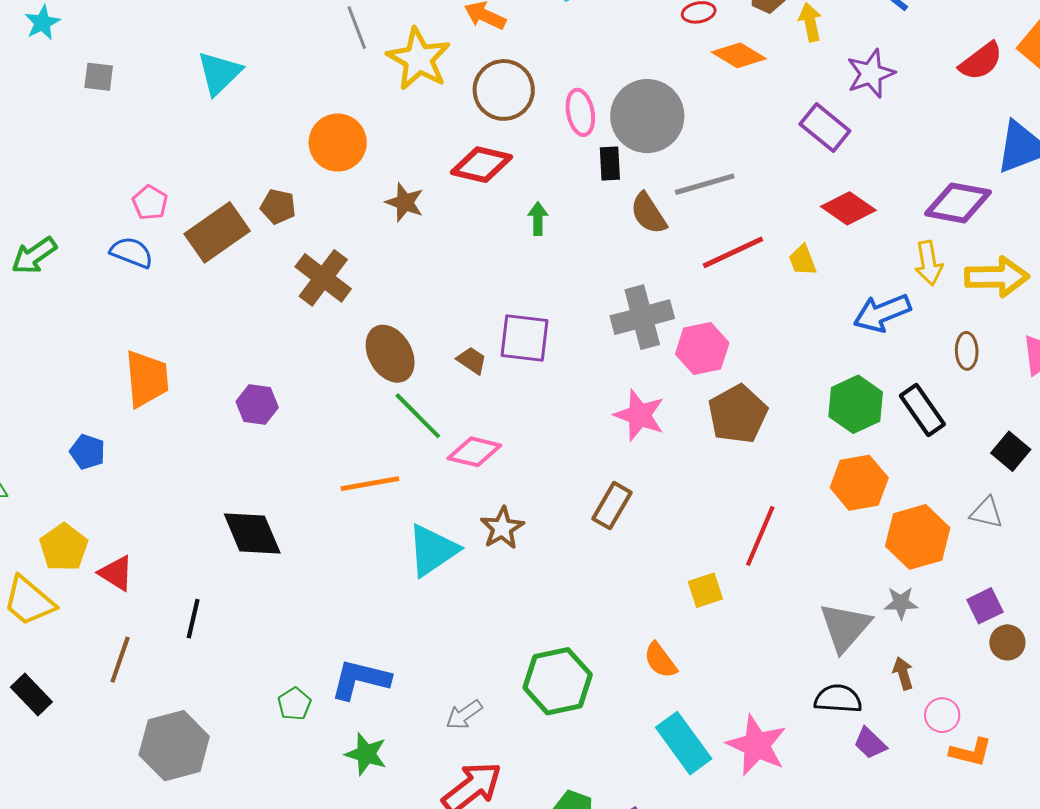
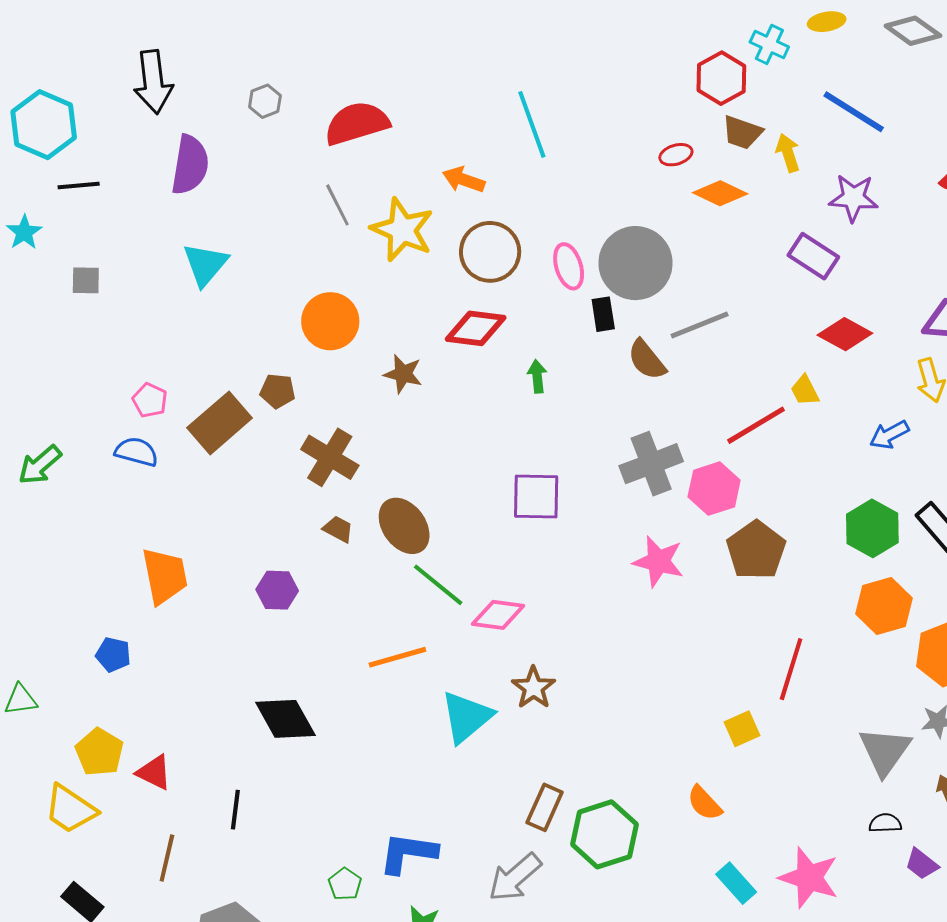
purple star: (871, 74) -> (853, 198), turned 30
red line: (733, 252) -> (756, 425), moved
blue arrow: (882, 313) -> (889, 435), size x0.7
brown trapezoid: (472, 360) -> (338, 529), moved
brown rectangle: (612, 506) -> (545, 807), moved
black semicircle: (838, 699) -> (885, 823), size x0.7
gray arrow: (464, 715) -> (515, 877), size x1.5
cyan rectangle: (684, 743) -> (736, 883), size x0.7

